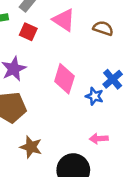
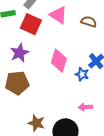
red square: (28, 32) -> (31, 24), size x1.5
brown star: (31, 147) -> (36, 123), moved

